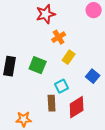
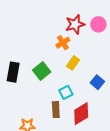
pink circle: (94, 10) -> (98, 24), moved
red star: (46, 14) -> (75, 24), moved
green square: (38, 65) -> (42, 71), turned 30

